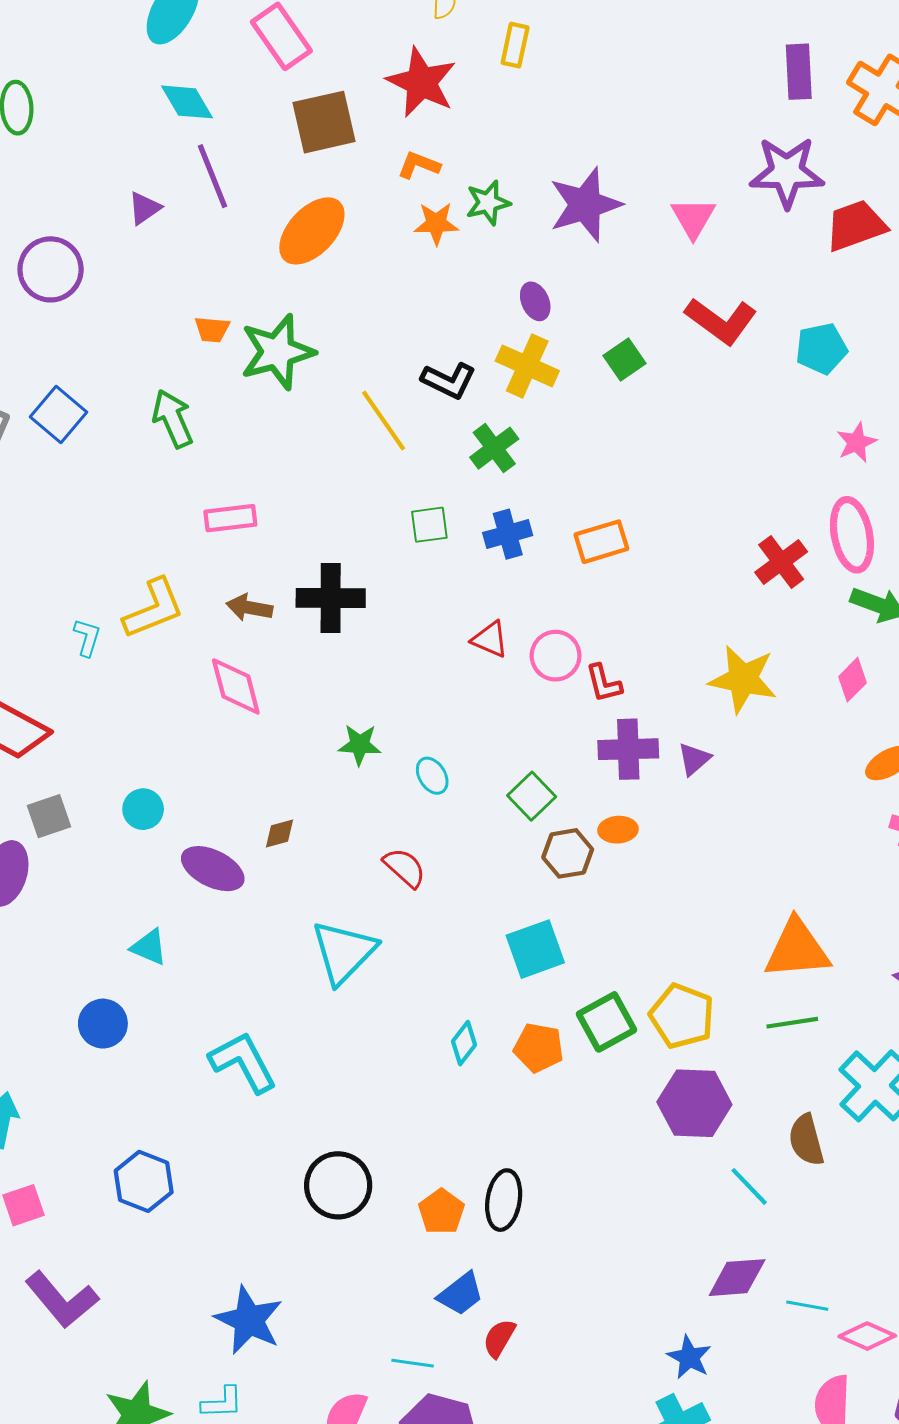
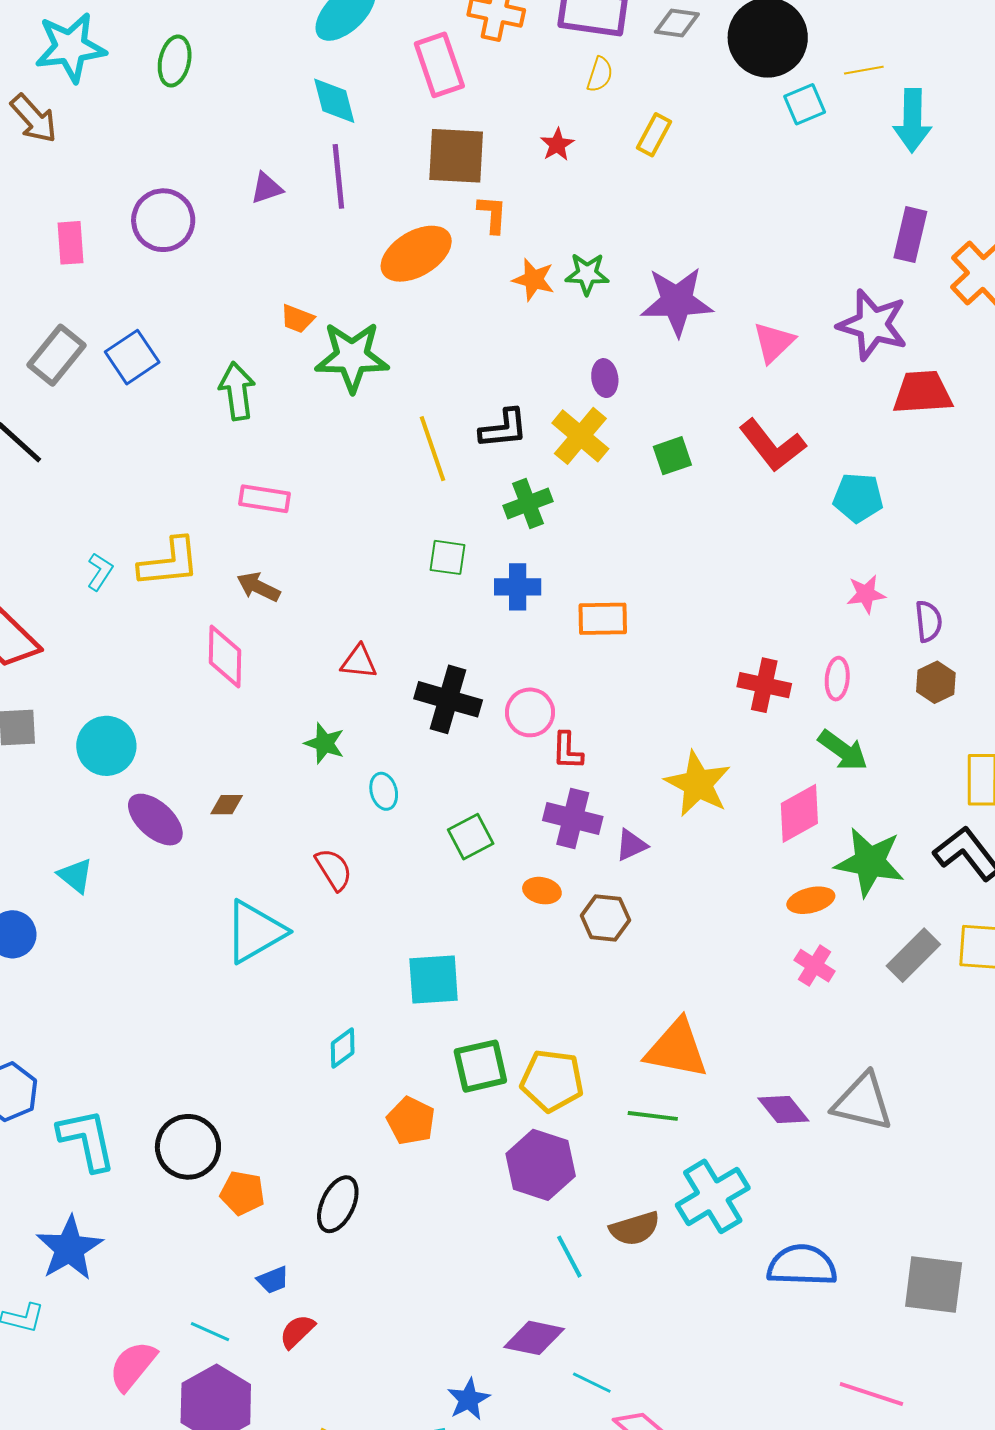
red star: (421, 82) -> (557, 145), size x0.5
orange L-shape: (419, 165) -> (492, 214), moved, turned 57
black L-shape: (449, 380) -> (504, 429), turned -48
pink ellipse: (852, 535) -> (837, 679), size x0.6
red cross: (781, 562) -> (764, 685), turned 33
black cross: (331, 598) -> (448, 699), moved
red triangle: (490, 639) -> (359, 662), moved, turned -33
pink diamond: (853, 680) -> (799, 813), size x1.5
cyan circle: (143, 809) -> (106, 746), size x1.5
brown hexagon: (568, 853) -> (605, 918), moved
yellow pentagon: (682, 1016) -> (552, 1081), turned -30
orange pentagon: (539, 1048) -> (411, 1121), moved
cyan L-shape: (243, 1062) -> (87, 1140), moved
brown semicircle: (806, 1140) -> (635, 1228), turned -108
orange pentagon: (441, 1212) -> (242, 1193), moved, turned 30
blue trapezoid: (461, 1294) -> (273, 1280), size x0.7

